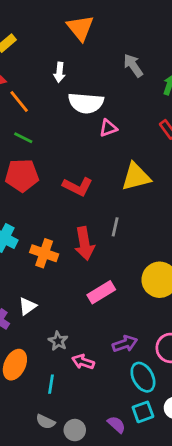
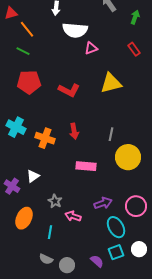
green line: (23, 138) -> (23, 51), moved
gray line: (115, 227) -> (111, 134), moved
red arrow: (84, 244) -> (74, 131), size x0.7
pink rectangle: (101, 292) -> (86, 166), turned 36

